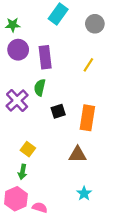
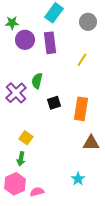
purple circle: (18, 50) -> (25, 40), moved
purple rectangle: (45, 57) -> (50, 43), moved
brown triangle: (78, 155) -> (91, 143), moved
pink semicircle: (40, 207) -> (37, 192), turned -32

